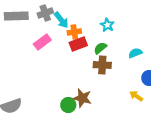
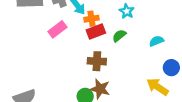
brown cross: (102, 65) -> (97, 61), moved
yellow arrow: (136, 96) -> (158, 87), size x1.5

